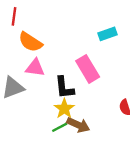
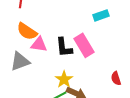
orange semicircle: (30, 42) -> (27, 31), moved
black L-shape: (64, 88) -> (64, 47), moved

